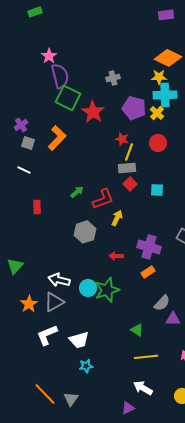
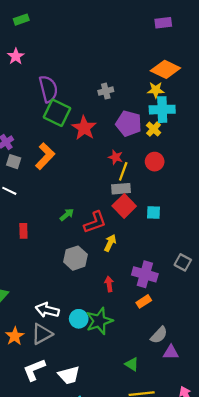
pink star: (49, 56) -> (16, 56), moved
red square: (130, 184) -> (124, 206), size x1.5
red arrow: (116, 256) -> (109, 284), turned 80

